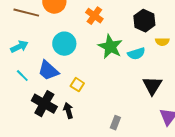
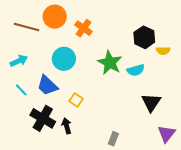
orange cross: (94, 16) -> (83, 28), moved
yellow semicircle: (162, 42) -> (163, 51), moved

